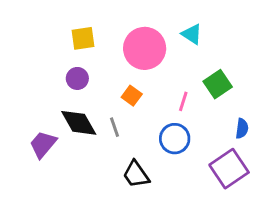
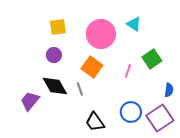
orange square: (132, 96) -> (92, 67), size x1.5
blue circle: (175, 139) -> (131, 112), moved

